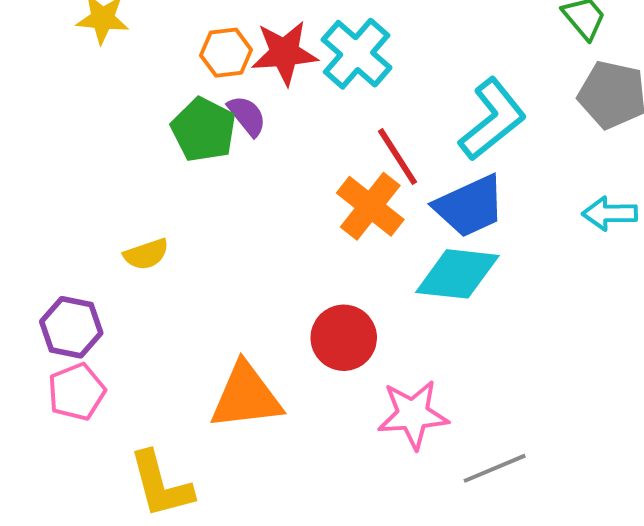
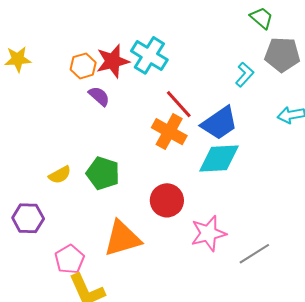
cyan L-shape: (492, 119) -> (245, 75), moved, size x0.6
green pentagon: (204, 130) -> (103, 173), moved
pink pentagon: (77, 392) -> (70, 259), moved

